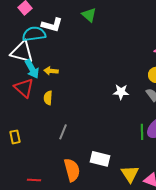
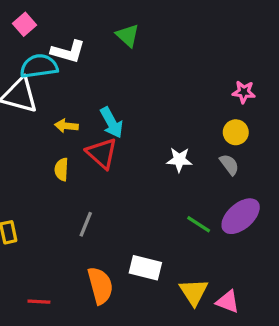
cyan arrow: (32, 69) -> (112, 123), moved
red triangle: (24, 88) -> (102, 153), moved
green line: (142, 132) -> (199, 224), moved, turned -56

